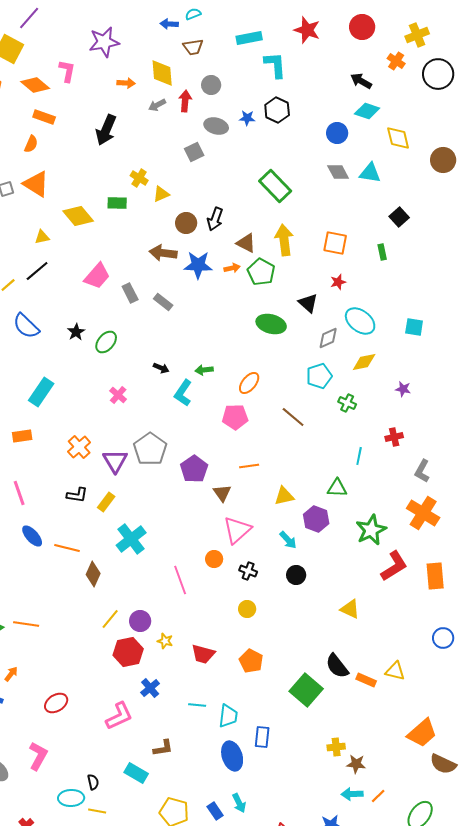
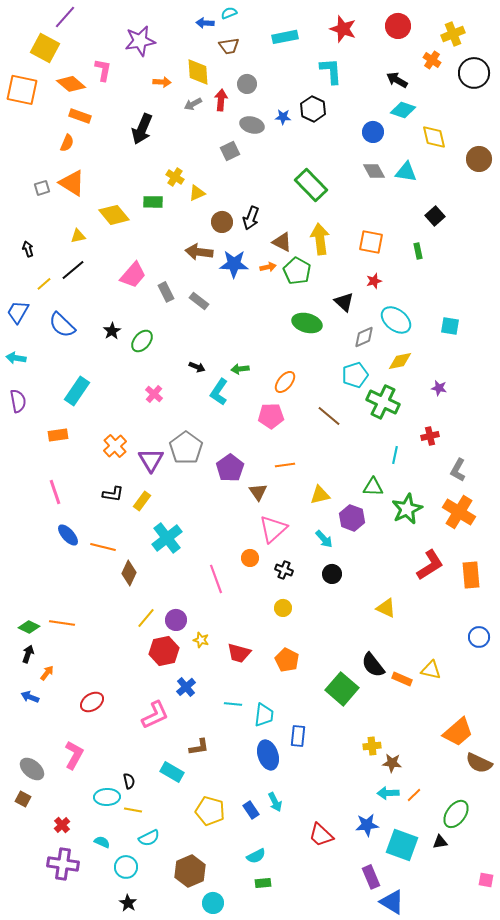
cyan L-shape: (275, 65) -> (331, 71), moved
green cross: (347, 403) -> (383, 402), size x1.8
green star: (371, 530) -> (407, 509), moved

